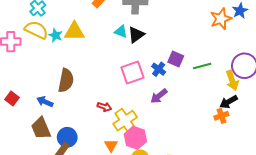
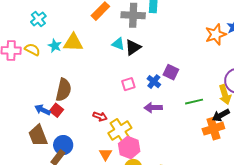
yellow semicircle: (36, 30) -> (32, 50), moved, size x0.7
green line: (202, 66) -> (194, 102), moved
pink square: (133, 73) -> (128, 84), size x0.6
purple arrow: (159, 96) -> (153, 108), turned 36
red square: (12, 98) -> (57, 110), moved
orange cross: (221, 116) -> (213, 129), size x1.5

